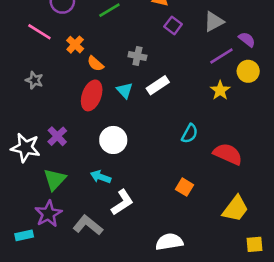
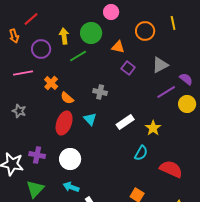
pink line: (39, 32) -> (23, 73), turned -42
white rectangle: (158, 85) -> (125, 122), moved
yellow star: (220, 90) -> (153, 128), moved
purple cross: (57, 136) -> (37, 155), turned -35
white circle: (113, 140) -> (70, 159), moved

